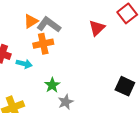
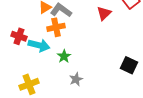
cyan arrow: (24, 64) -> (39, 45), size x1.5
green star: (52, 85) -> (64, 56), moved

